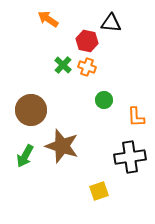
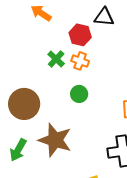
green circle: (104, 100) -> (79, 94), moved

